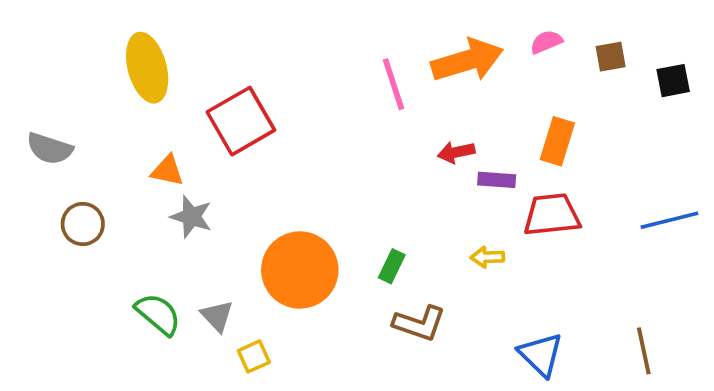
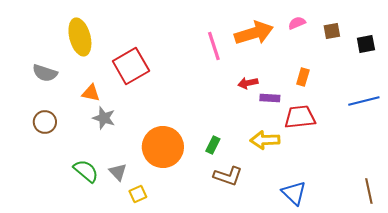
orange rectangle: (557, 141) -> (303, 77), size x0.7
gray semicircle: (50, 149) -> (45, 73), moved
blue line: (669, 220) -> (364, 101), moved
yellow arrow: (487, 257) -> (265, 140), size x1.6
brown line: (644, 351) -> (369, 191), moved

